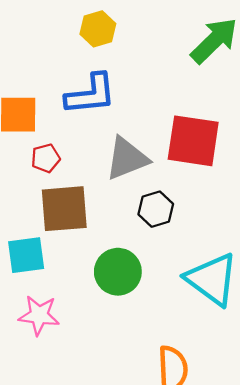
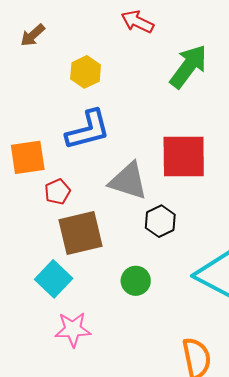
gray triangle: (127, 158) -> (128, 181), turned 48
cyan square: (26, 255) -> (54, 279), turned -30
green circle: (118, 272) -> (136, 281), size x0.7

